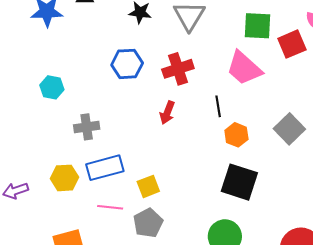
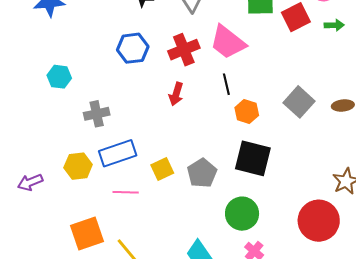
pink trapezoid: (244, 68) -> (228, 42), moved
gray pentagon: (148, 223) -> (202, 173), moved

